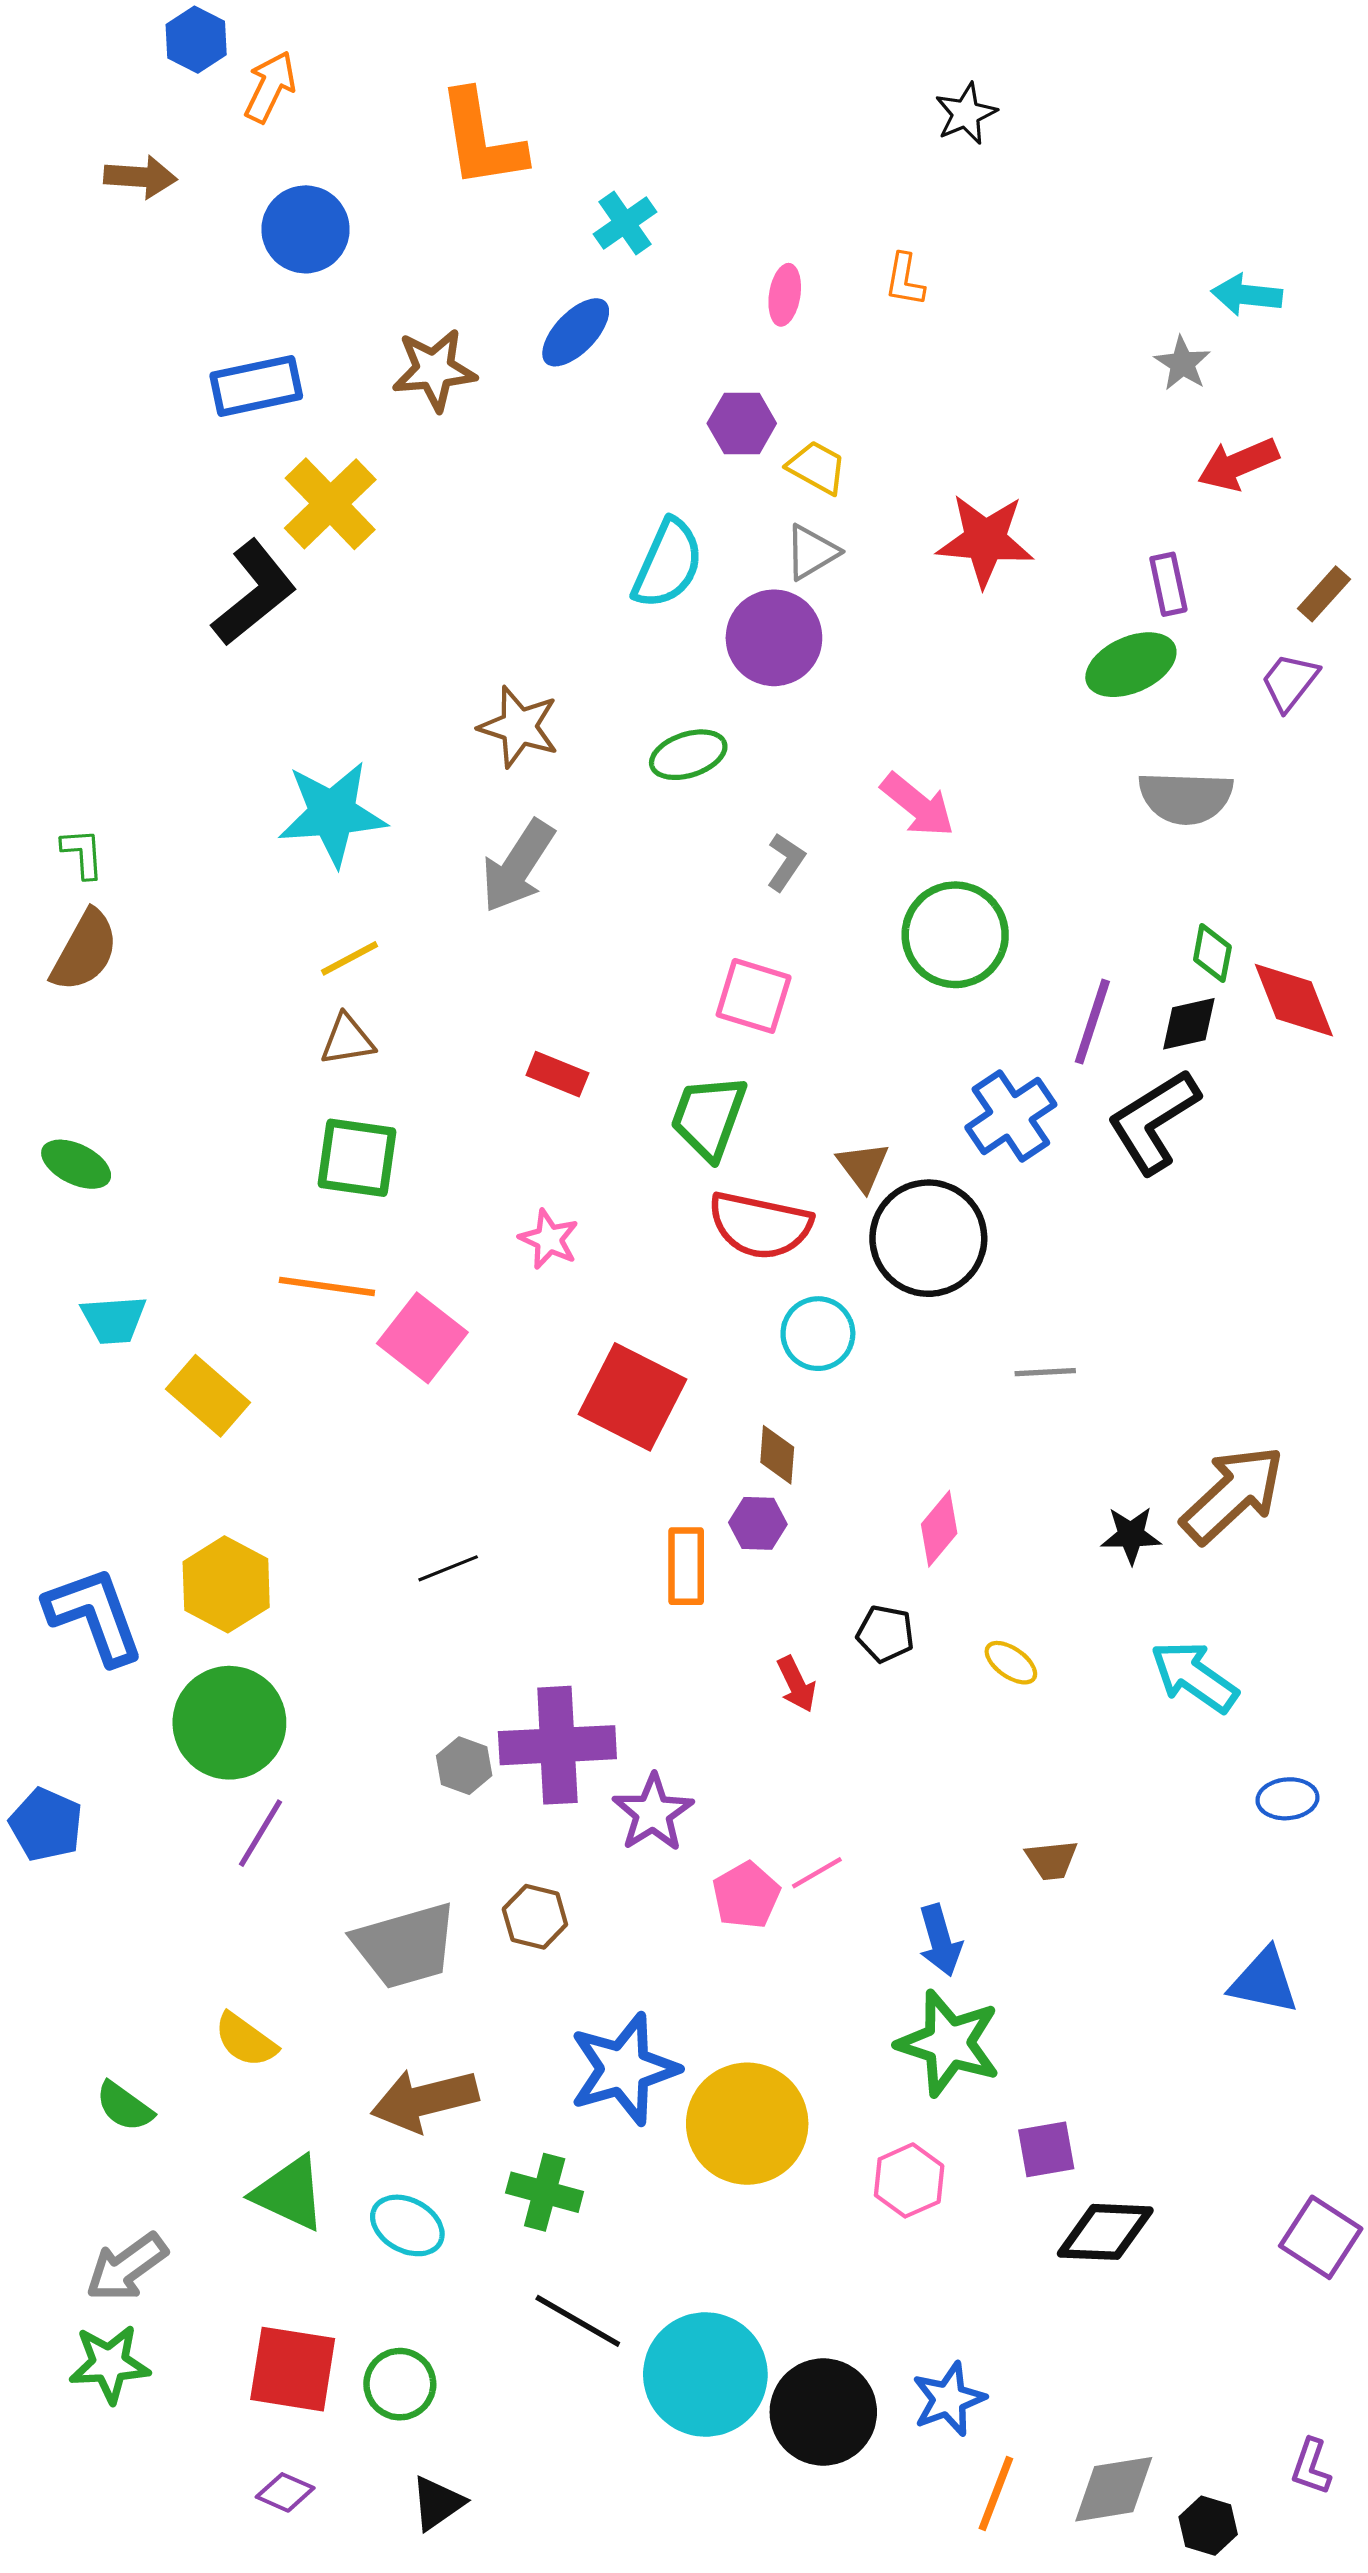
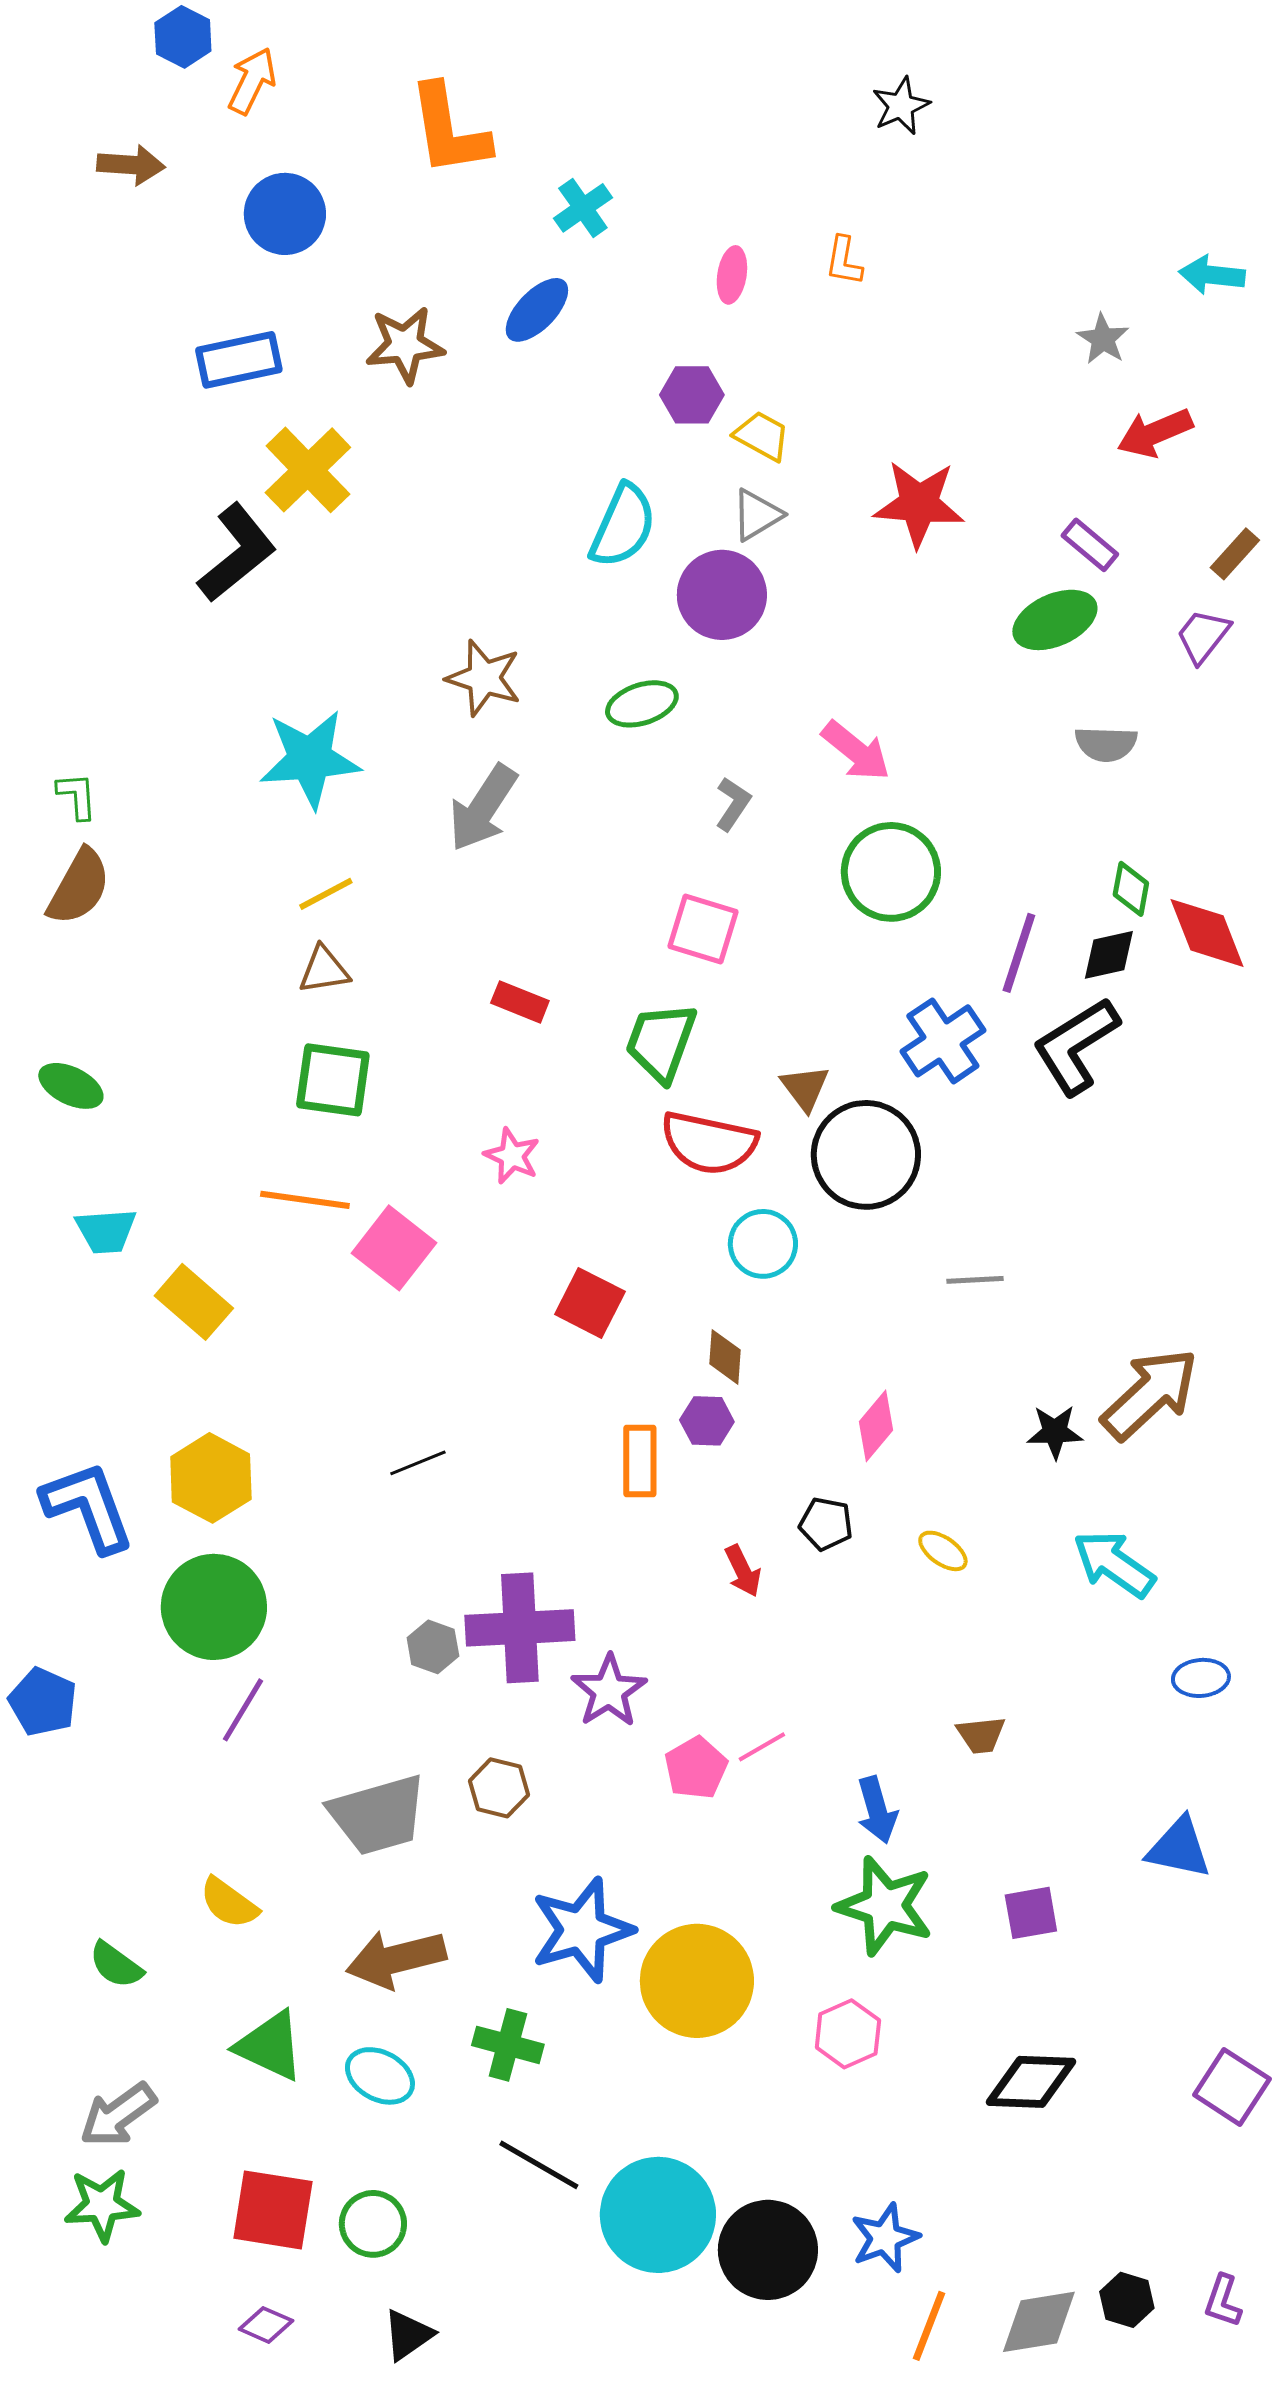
cyan arrow: (1247, 295) -> (1212, 275), moved
purple rectangle: (1168, 584) -> (1090, 545), turned -38
gray semicircle: (1186, 798) -> (1106, 744), size x0.7
red square: (632, 1397) -> (590, 1303), size x0.7
purple square: (1046, 2149) -> (1031, 1913), moved
black hexagon: (1208, 2526) -> (1127, 2300), moved

